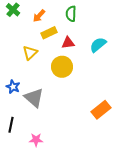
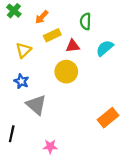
green semicircle: (71, 14) -> (85, 21), moved
yellow triangle: (30, 53) -> (23, 50), moved
blue star: (13, 87) -> (21, 81), moved
pink star: (36, 140) -> (50, 146), moved

